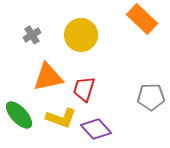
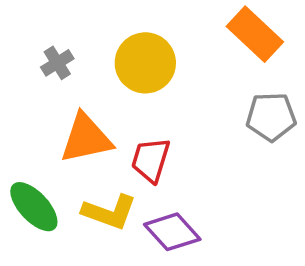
gray pentagon: (151, 97) -> (271, 117), moved

